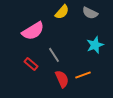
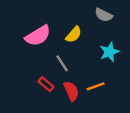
yellow semicircle: (62, 12) -> (74, 35), moved
red rectangle: (31, 64) -> (46, 84), moved

